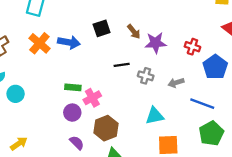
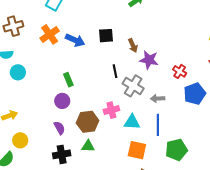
black line: (122, 65) -> (115, 71), turned 72
gray cross: (146, 76) -> (133, 86), size x1.5
green rectangle: (73, 87) -> (68, 80), turned 48
pink cross: (92, 98) -> (111, 110), moved
blue line: (202, 104) -> (158, 125), moved, turned 55

